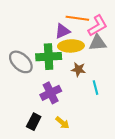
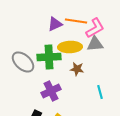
purple triangle: (62, 31) -> (55, 24), moved
cyan line: (95, 88) -> (100, 92), moved

